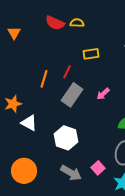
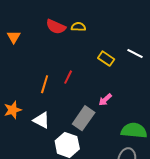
yellow rectangle: (91, 54) -> (106, 59), moved, turned 42
gray rectangle: (72, 95) -> (84, 118), moved
white triangle: (29, 123) -> (41, 120), moved

